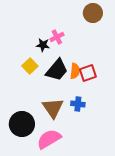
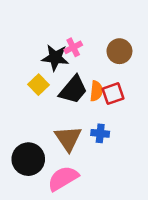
brown circle: (93, 13) -> (119, 51), moved
black star: (43, 45) -> (55, 58), size x1.5

